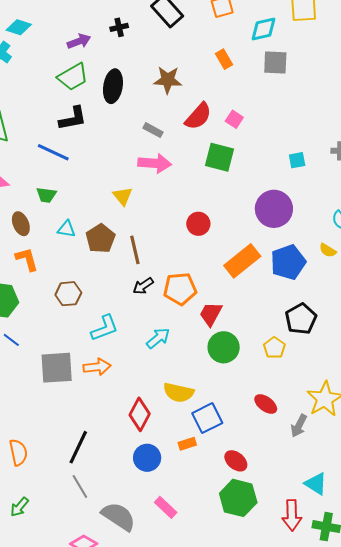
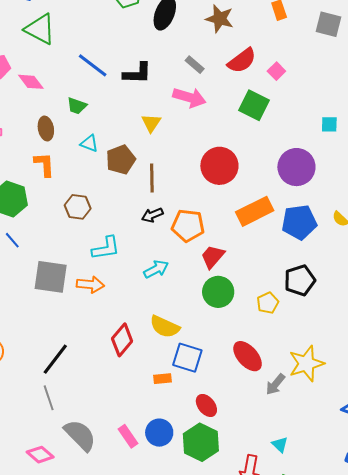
black L-shape: (73, 118) -> (137, 73), moved
red circle: (198, 224) -> (219, 166), size x1.6
red ellipse: (266, 404) -> (248, 356), size x1.4
blue square: (207, 418) -> (187, 358), turned 32
blue circle: (147, 458) -> (159, 433), moved
cyan triangle: (316, 484) -> (280, 445), size x0.7

